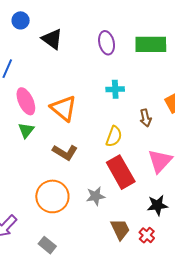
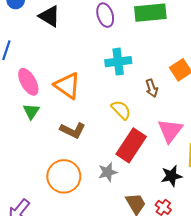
cyan cross: (115, 89) -> (118, 62), size x1.4
yellow semicircle: (114, 136) -> (121, 110), turned -60
red rectangle: (121, 172) -> (131, 145), turned 68

